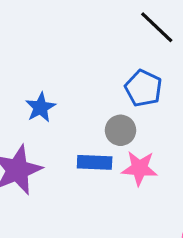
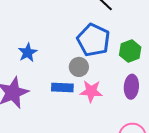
blue pentagon: (143, 88) -> (93, 40), size x1.4

